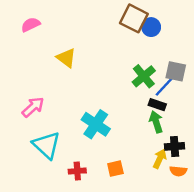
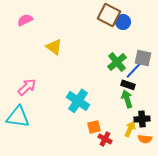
cyan triangle: (47, 145) -> (18, 117), moved, turned -35
orange square: (115, 169) -> (94, 127), moved
red cross: (77, 171) -> (105, 139), moved, turned 32

